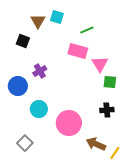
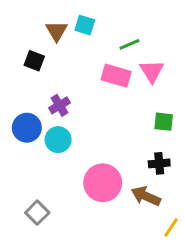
pink triangle: (100, 64) -> (152, 71), moved
cyan circle: (39, 109) -> (58, 140), moved
brown arrow: (96, 144) -> (146, 196), moved

